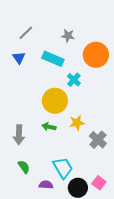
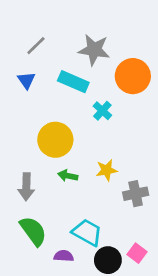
gray star: (68, 36) -> (94, 50), size x1.6
yellow circle: (55, 101) -> (55, 140), moved
gray cross: (98, 140) -> (136, 194), turned 36
green semicircle: (24, 167) -> (33, 231), size x1.6
cyan trapezoid: (63, 168) -> (87, 232), turned -30

